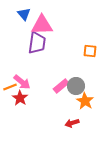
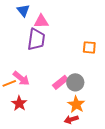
pink triangle: (42, 25) -> (41, 21), size x0.7
red star: (20, 98) -> (19, 103), moved
orange star: (85, 101) -> (76, 104), moved

